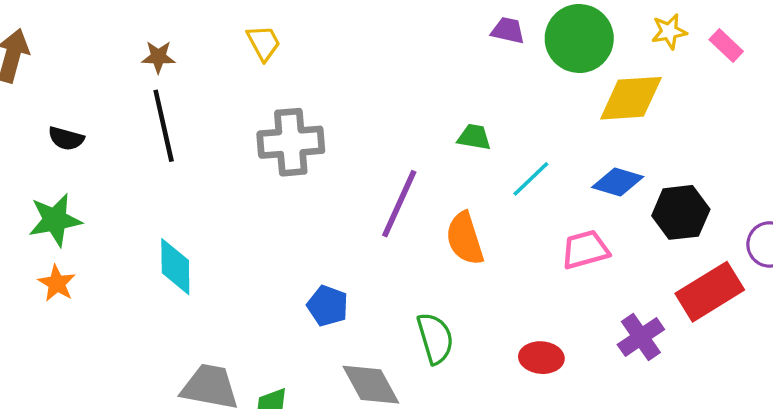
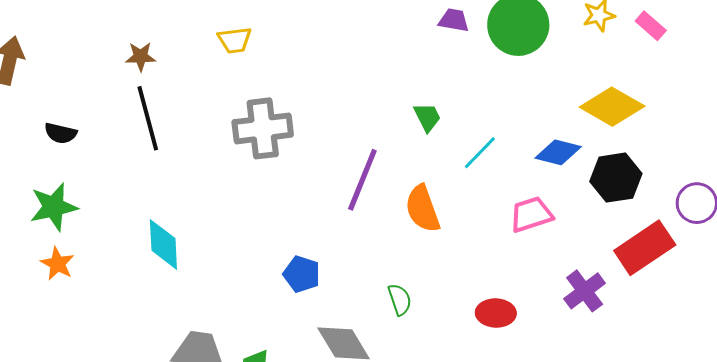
yellow trapezoid: (264, 43) -> (235, 40), turned 114
yellow diamond: (631, 98) -> (612, 107), moved, turned 36
green trapezoid: (474, 137) -> (427, 117), turned 56
green semicircle: (435, 338) -> (400, 300), size x0.7

